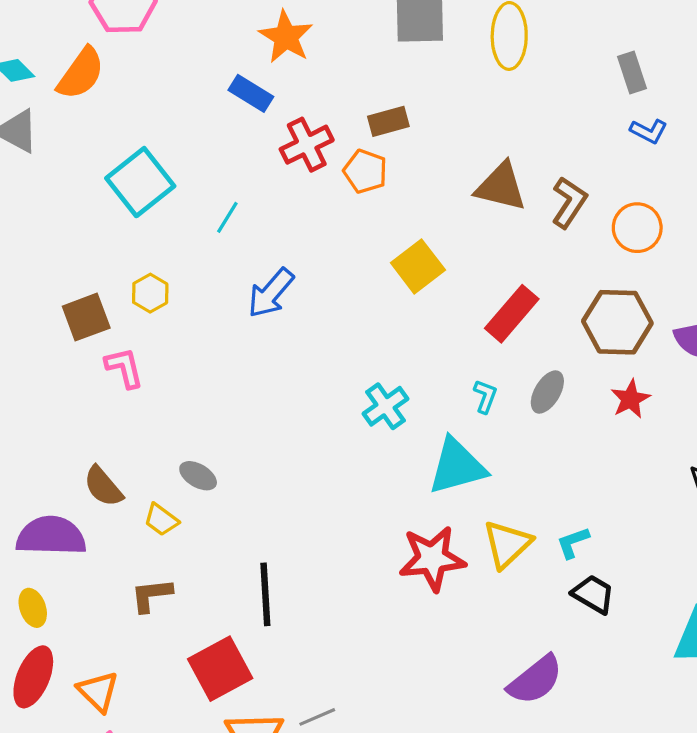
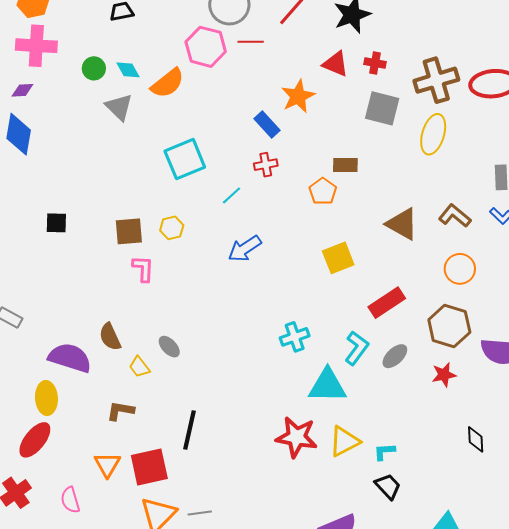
red cross: (307, 145) -> (266, 165), moved, size x0.7
brown L-shape: (569, 202) -> (455, 216), moved, turned -100
orange circle: (637, 228) -> (460, 269), moved
cyan L-shape: (485, 396) -> (357, 348), size x1.6
yellow ellipse: (33, 608) -> (46, 398), size x1.4
orange triangle: (98, 691) -> (107, 465), moved

